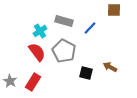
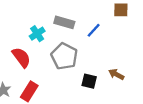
red semicircle: (37, 52) -> (21, 57), moved

